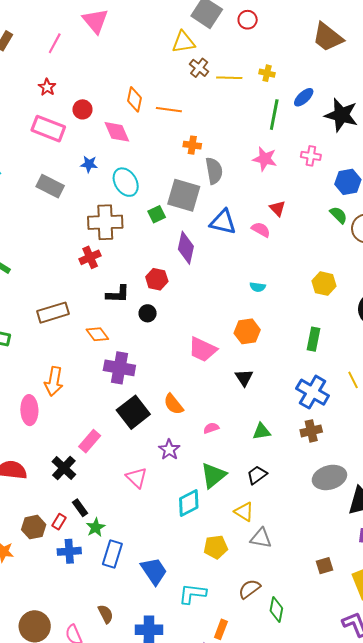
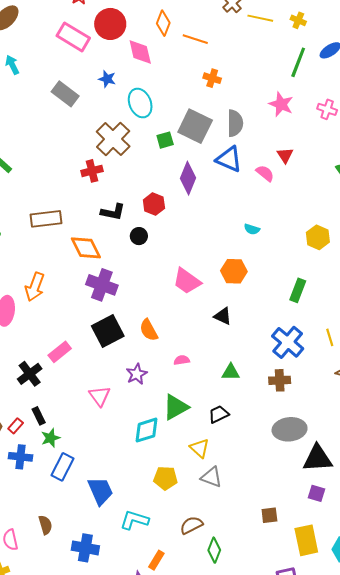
red circle: (82, 109) -> (110, 24), size x1.6
gray semicircle: (214, 171) -> (235, 123), moved
brown cross: (105, 222) -> (113, 139), turned 36
orange diamond: (97, 334) -> (86, 248), size x1.4
black triangle: (244, 378) -> (223, 316), turned -42

